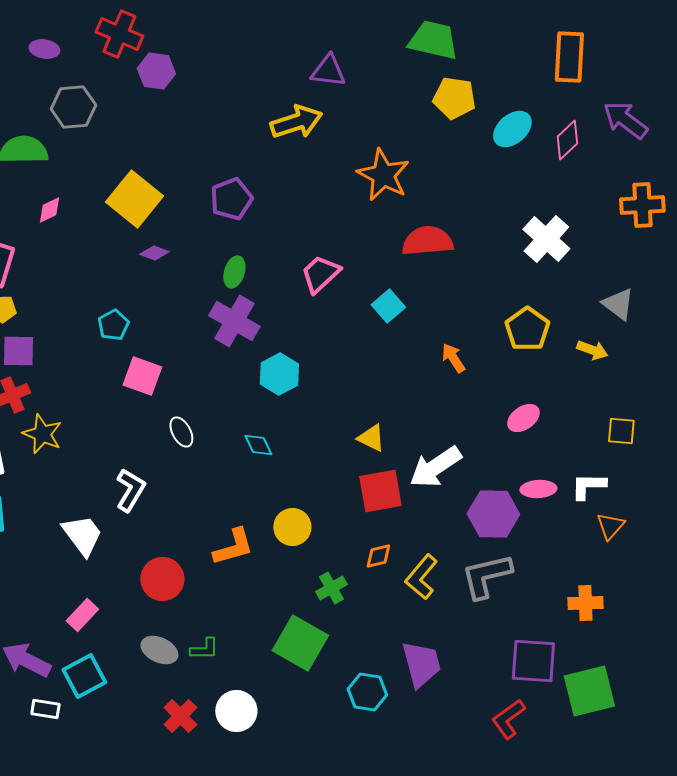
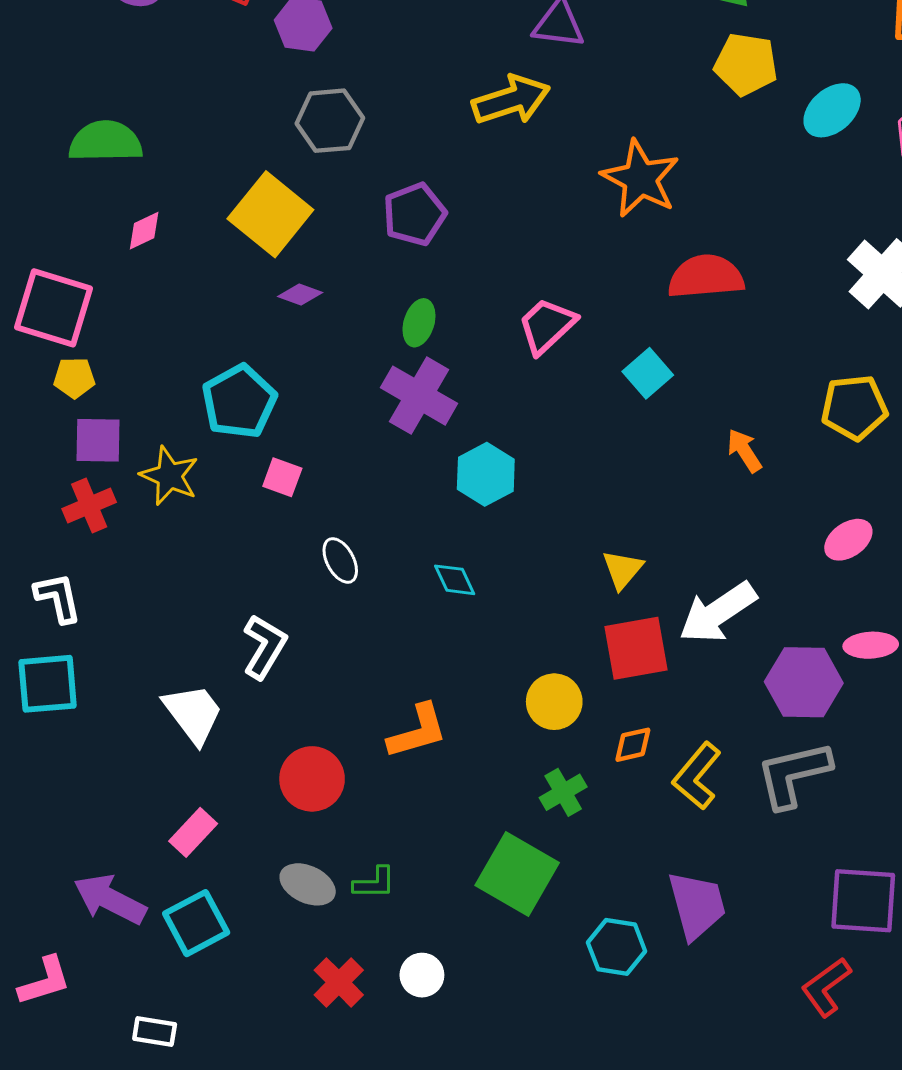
gray hexagon: (73, 107) -> (330, 121), moved
cyan pentagon: (113, 325) -> (239, 402), size x1.6
yellow pentagon: (527, 329) -> (854, 407), turned 30
pink square: (142, 376) -> (282, 477), size x0.7
yellow star: (42, 434) -> (169, 476), moved
yellow triangle: (371, 438) -> (623, 569), turned 44
yellow circle: (292, 527) -> (554, 702), moved
white rectangle: (45, 709) -> (155, 1031), moved
white circle: (236, 711) -> (422, 975), size x0.7

